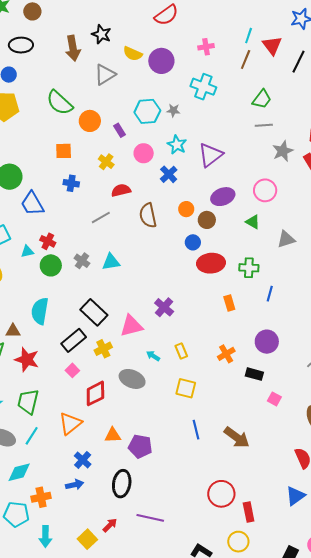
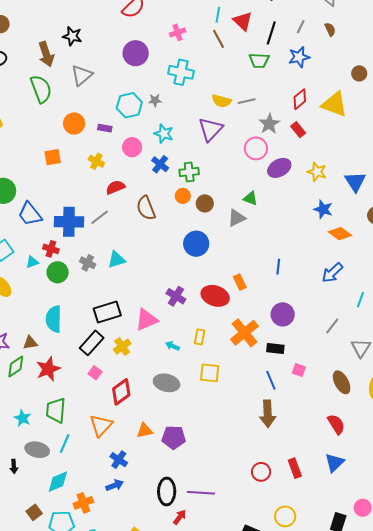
yellow semicircle: (133, 54) -> (221, 101), moved
brown line: (246, 59) -> (219, 39), turned -42
green trapezoid: (262, 99) -> (259, 60), moved, turned 65
green semicircle: (60, 103) -> (41, 89), moved, turned -144
purple rectangle: (119, 130) -> (105, 128), turned -40
purple triangle: (211, 155) -> (211, 129), moved
blue cross: (71, 183) -> (69, 222), moved, size x1.8
pink circle: (265, 190) -> (256, 148), moved
purple ellipse: (223, 197) -> (279, 168), moved
gray triangle: (286, 239) -> (237, 218), moved
blue circle: (193, 242) -> (196, 244), moved, size x1.6
red ellipse: (211, 263) -> (215, 296), moved, turned 32
green cross: (249, 268) -> (189, 172), moved
black rectangle: (94, 312) -> (107, 312), turned -52
yellow rectangle: (181, 351) -> (200, 337), turned 42
orange cross: (226, 354) -> (244, 333), size x1.6
red star: (27, 360) -> (48, 369), turned -30
gray ellipse: (132, 379) -> (167, 383), moved
blue line: (196, 430) -> (271, 380), moved
brown arrow: (237, 437) -> (268, 414), turned 60
black ellipse: (122, 484) -> (167, 491), moved
red circle: (221, 494) -> (261, 472), size x0.7
red rectangle: (249, 512) -> (295, 468), moved
purple line: (150, 518) -> (201, 493), moved
red arrow: (110, 525) -> (180, 517), moved

